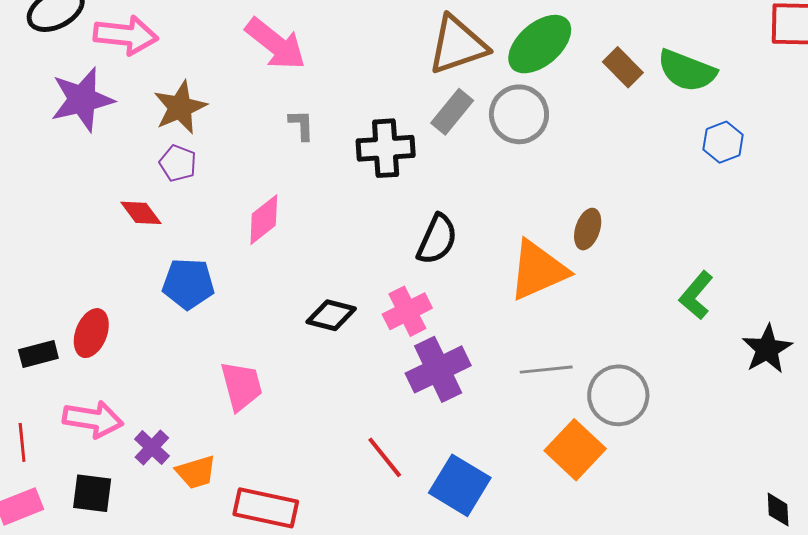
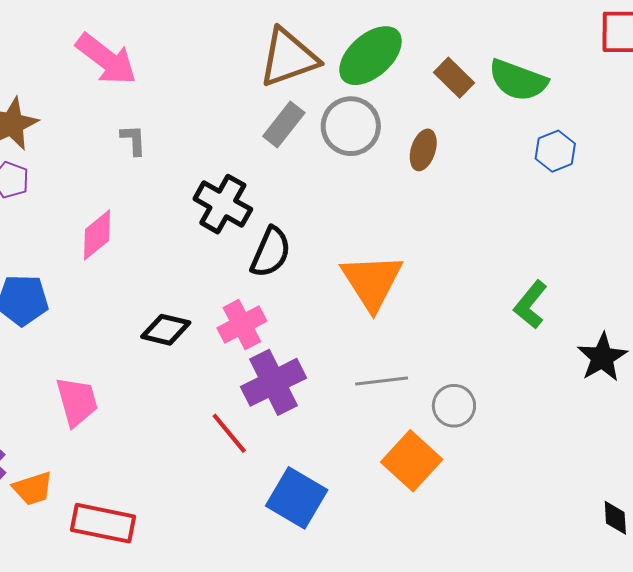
black cross: (386, 148) -> (223, 204), moved, turned 34
brown ellipse: (588, 229) -> (423, 150), moved
orange triangle: (538, 270) -> (372, 282), turned -38
gray circle: (618, 395) -> (454, 406), size x0.7
red line: (385, 457) -> (229, 433), moved

